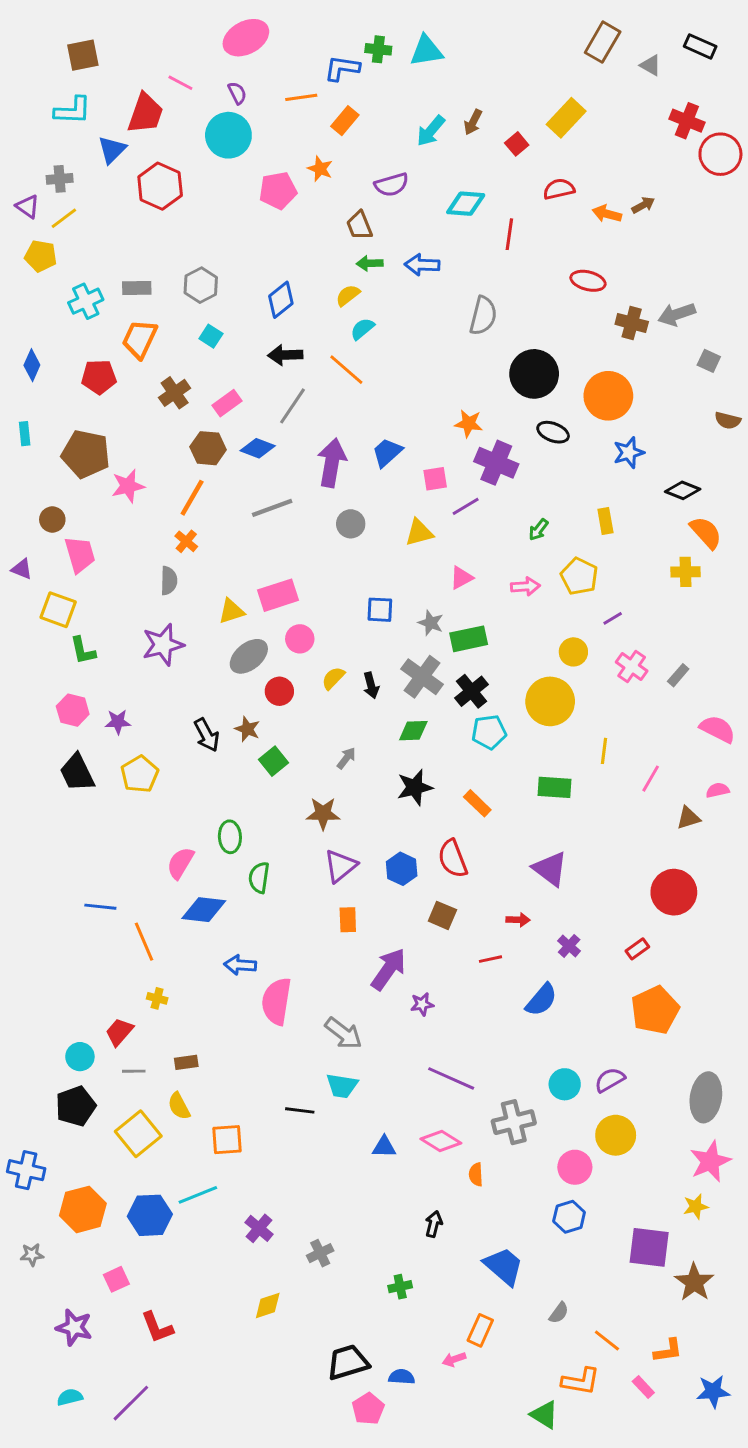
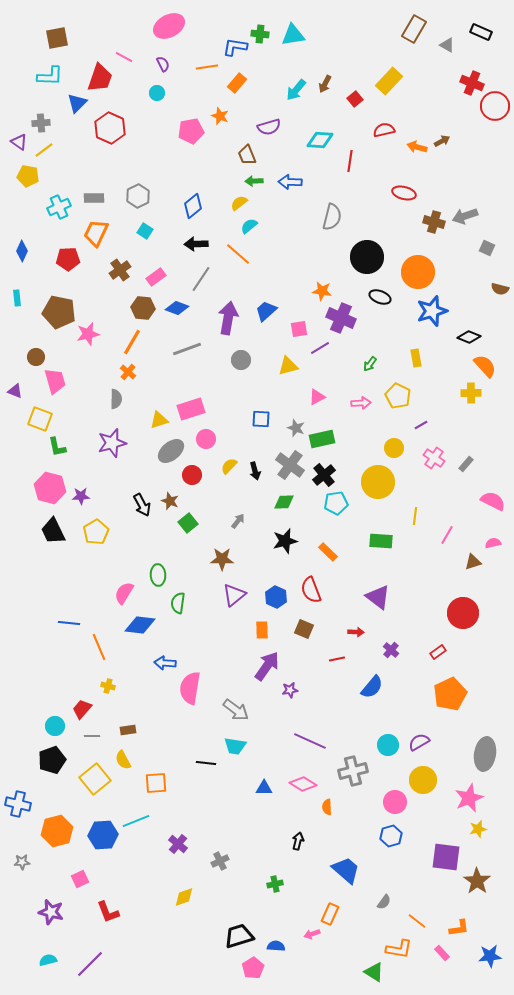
cyan circle: (228, 135) -> (157, 93), size x0.5
blue star: (629, 453) -> (432, 311), size x1.4
pink hexagon: (73, 710) -> (50, 488), size x1.4
orange rectangle: (348, 920) -> (262, 630), moved
pink star: (710, 1161) -> (469, 798), moved

